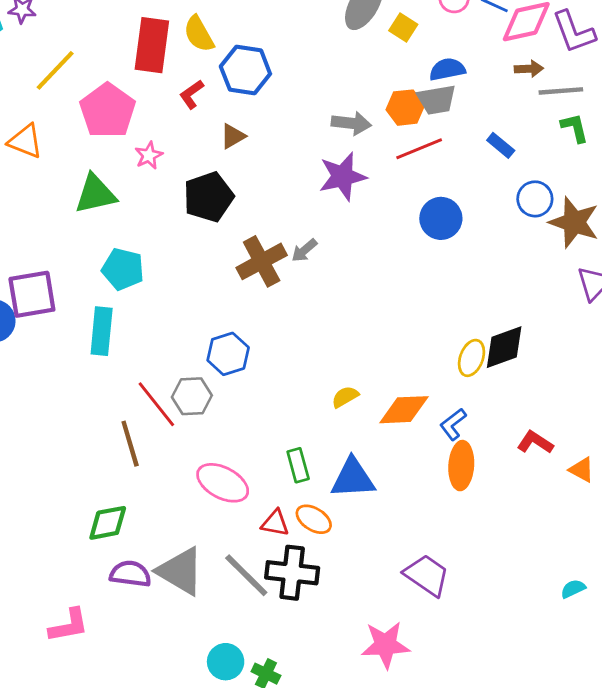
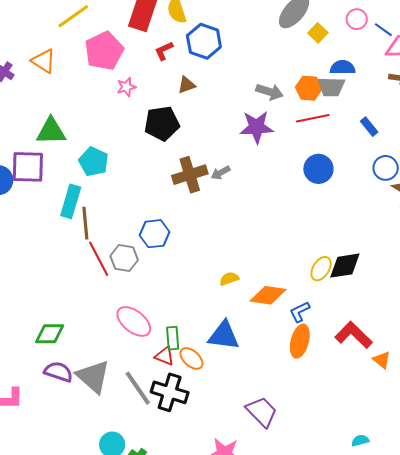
green triangle: (95, 194) -> (51, 131), moved
red L-shape: (535, 442) -> (354, 335), size x1.5
brown line: (130, 444) -> (85, 223), moved
green rectangle: (298, 465) -> (173, 338), moved

